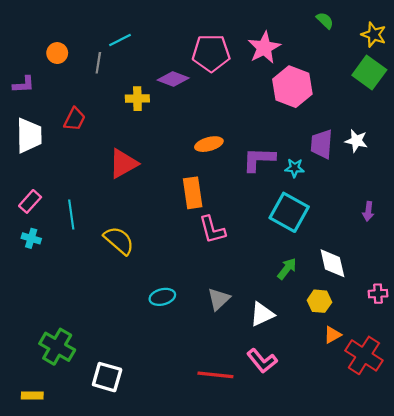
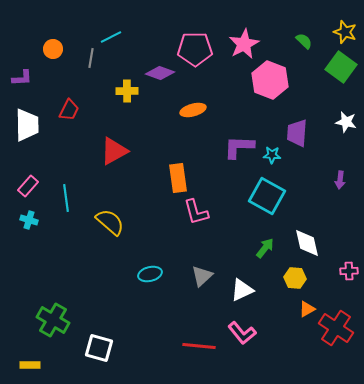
green semicircle: (325, 21) -> (304, 41), moved
white star: (356, 141) -> (346, 122), moved
orange ellipse: (209, 144) -> (193, 110), moved
purple arrow: (368, 211) -> (340, 180), moved

